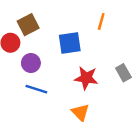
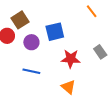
orange line: (101, 21) -> (92, 11), moved, turned -48
purple circle: (31, 63) -> (31, 42), moved

